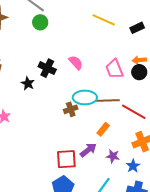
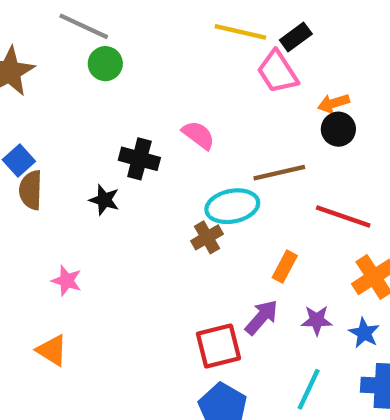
black rectangle: (137, 28) -> (296, 37), moved
pink trapezoid: (114, 69) -> (277, 72), moved
brown line: (108, 100) -> (279, 173), moved

